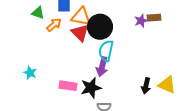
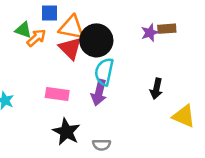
green triangle: (38, 13) -> (23, 30), moved
pink rectangle: (68, 86) -> (57, 94), moved
black arrow: (146, 86) -> (156, 89), moved
black star: (91, 88) -> (66, 132), moved, turned -30

